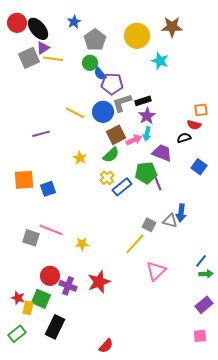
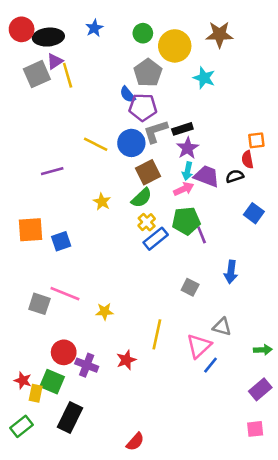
black ellipse: (38, 29) -> (48, 37), turned -55
gray pentagon: (95, 40) -> (148, 73), moved
yellow line: (53, 59) -> (68, 75), turned 66
green circle: (90, 63) -> (143, 33), moved
red semicircle: (194, 125) -> (248, 160), turned 64
pink arrow: (134, 140) -> (184, 189), moved
purple trapezoid: (162, 153) -> (207, 176), moved
yellow cross: (107, 178) -> (147, 222), moved
gray triangle: (170, 221) -> (222, 327), moved
yellow line: (135, 244) -> (157, 334), moved, turned -30
blue line: (201, 261) -> (210, 365), moved
red star: (99, 282) -> (126, 360), size x0.7

